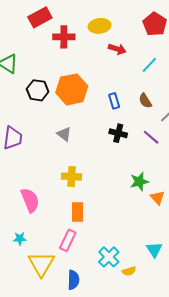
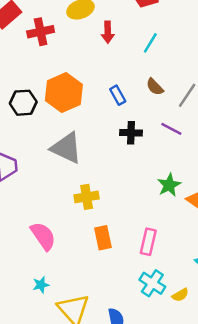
red arrow: (117, 49) -> (108, 32), turned 84
gray triangle: (64, 134) -> (66, 148), size x1.8
pink rectangle: (68, 240) -> (148, 242), moved

